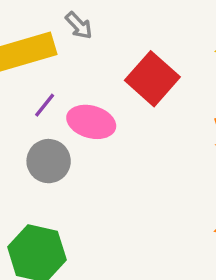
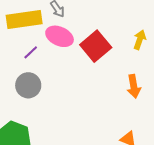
pink ellipse: (91, 122) -> (60, 36), moved

